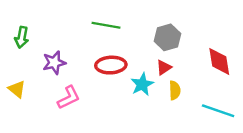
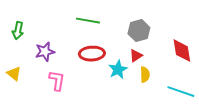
pink L-shape: (69, 98) -> (57, 81), turned -55

